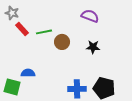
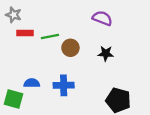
red rectangle: (22, 29) -> (25, 33), turned -48
blue cross: (77, 89) -> (64, 85), moved

